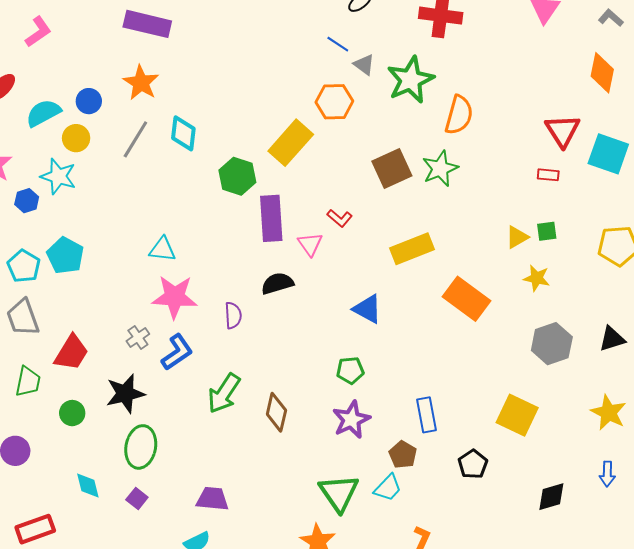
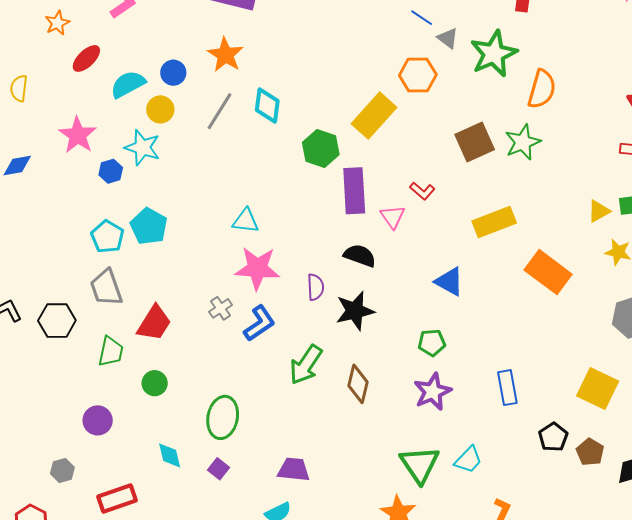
black semicircle: (277, 283) -> (360, 256), turned 36
black star: (125, 394) -> (355, 311), moved
brown pentagon: (403, 455) -> (590, 452), moved

